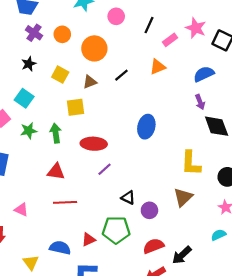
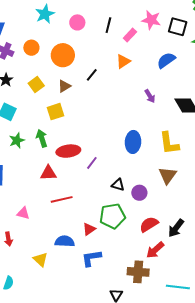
yellow square: (60, 75) -> (36, 84), turned 35
purple arrow: (200, 102) -> (150, 96), moved
blue ellipse: (146, 127) -> (133, 142), moved
red ellipse: (94, 144) -> (68, 151), moved

